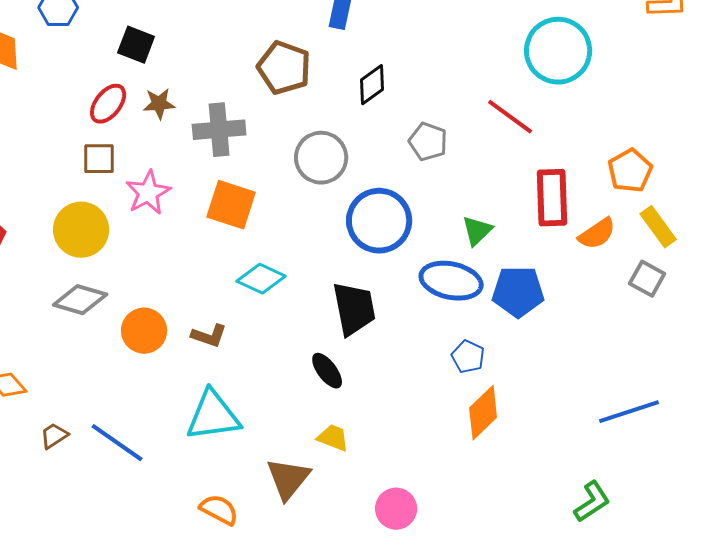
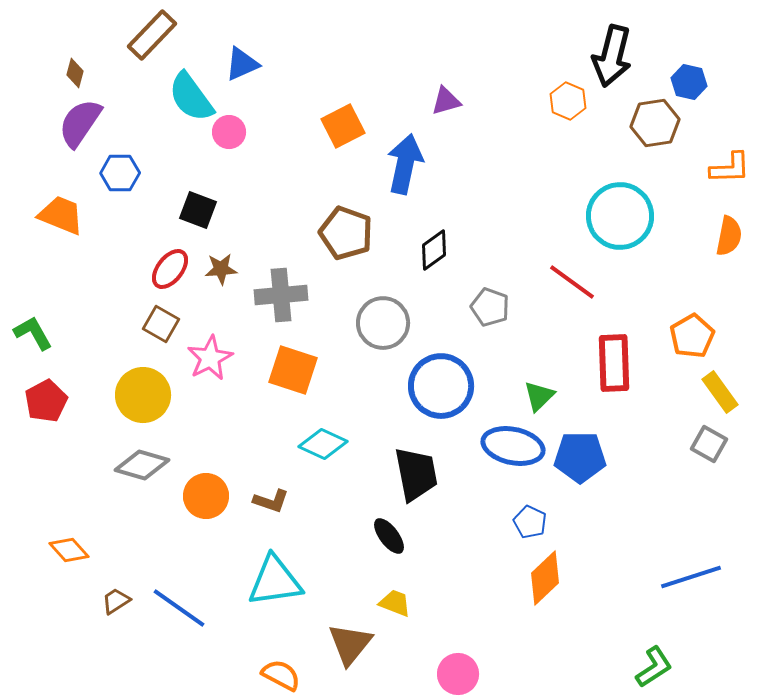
brown square: (99, 159) -> (161, 324), turned 30
orange semicircle: (597, 234) -> (729, 236), moved, turned -45

